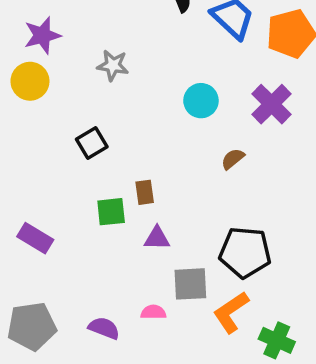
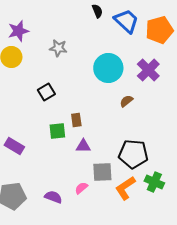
cyan circle: (201, 101) -> (108, 68), size x1.5
pink semicircle: (153, 312) -> (81, 188), turned -40
green cross: (277, 340) -> (154, 182), moved

